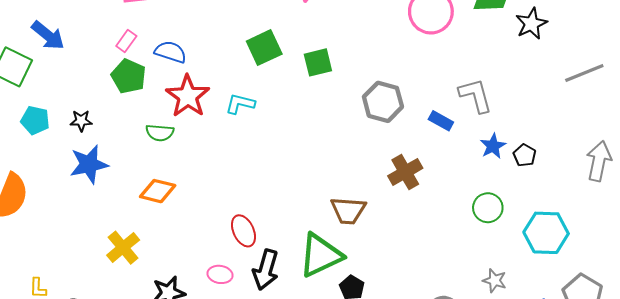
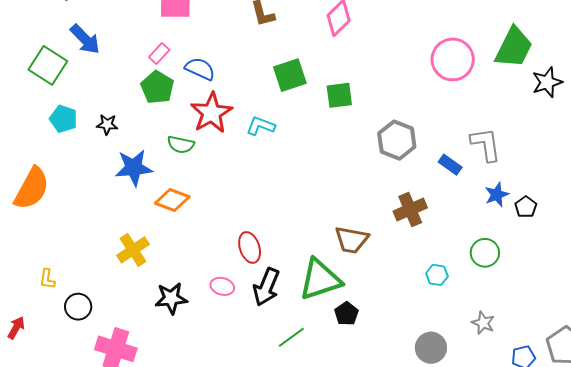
blue star: (89, 164) -> (134, 168), moved
cyan hexagon: (546, 233) -> (437, 275), moved, size x0.5

